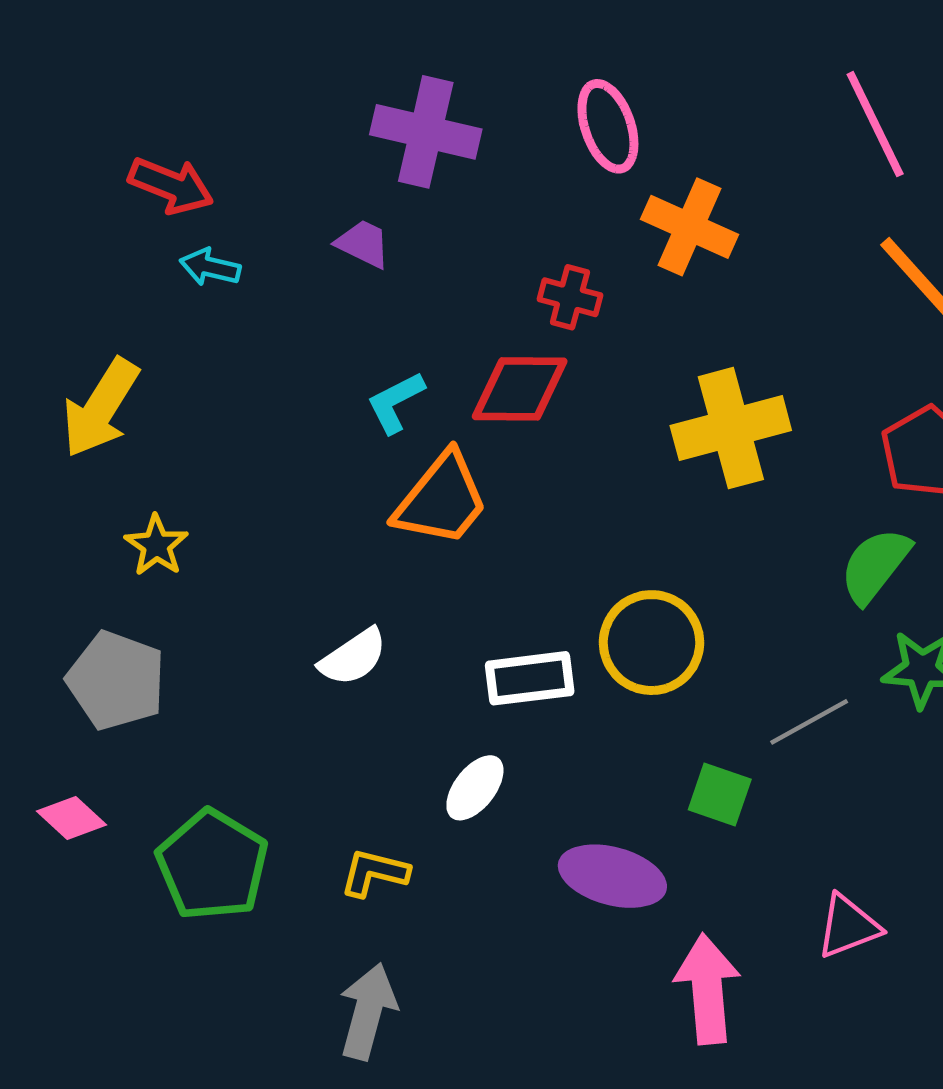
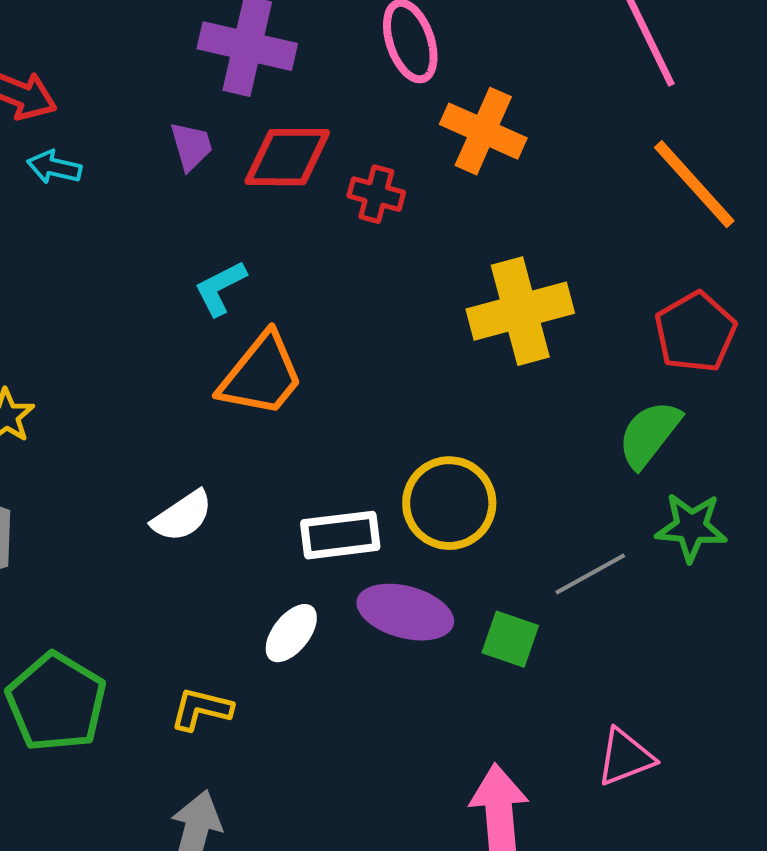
purple trapezoid: (363, 244) -> (191, 146), turned 48
red diamond: (520, 389) -> (287, 157), moved
purple ellipse: (612, 876) -> (405, 612), moved

